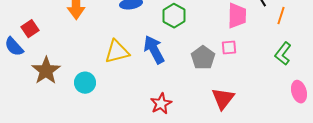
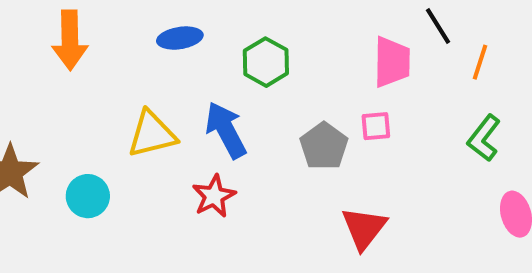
red star: (161, 104) -> (214, 196), moved

